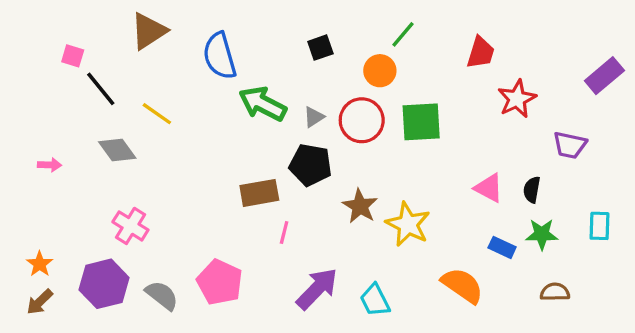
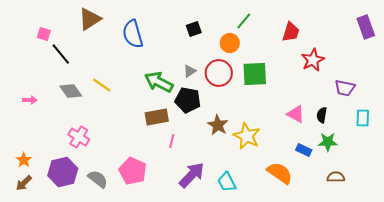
purple rectangle: (604, 76) -> (366, 27), moved, turned -70
green arrow: (263, 104) -> (159, 82), moved
yellow line: (157, 114) -> (102, 85), moved
cyan rectangle: (600, 226) -> (363, 118), moved

